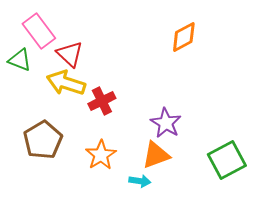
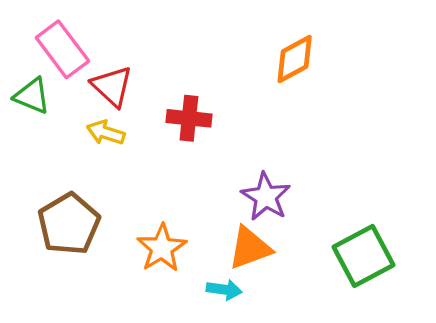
yellow arrow: (66, 83) -> (106, 133), size x0.6
red cross: (102, 101) -> (189, 118), moved, turned 32

